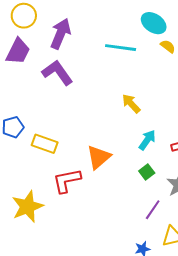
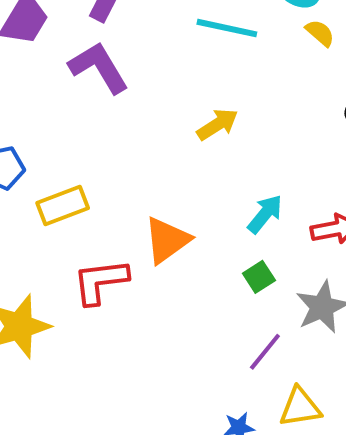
yellow arrow: (131, 104) -> (217, 124), moved, turned 95
yellow rectangle: (45, 144) -> (63, 205), turned -45

